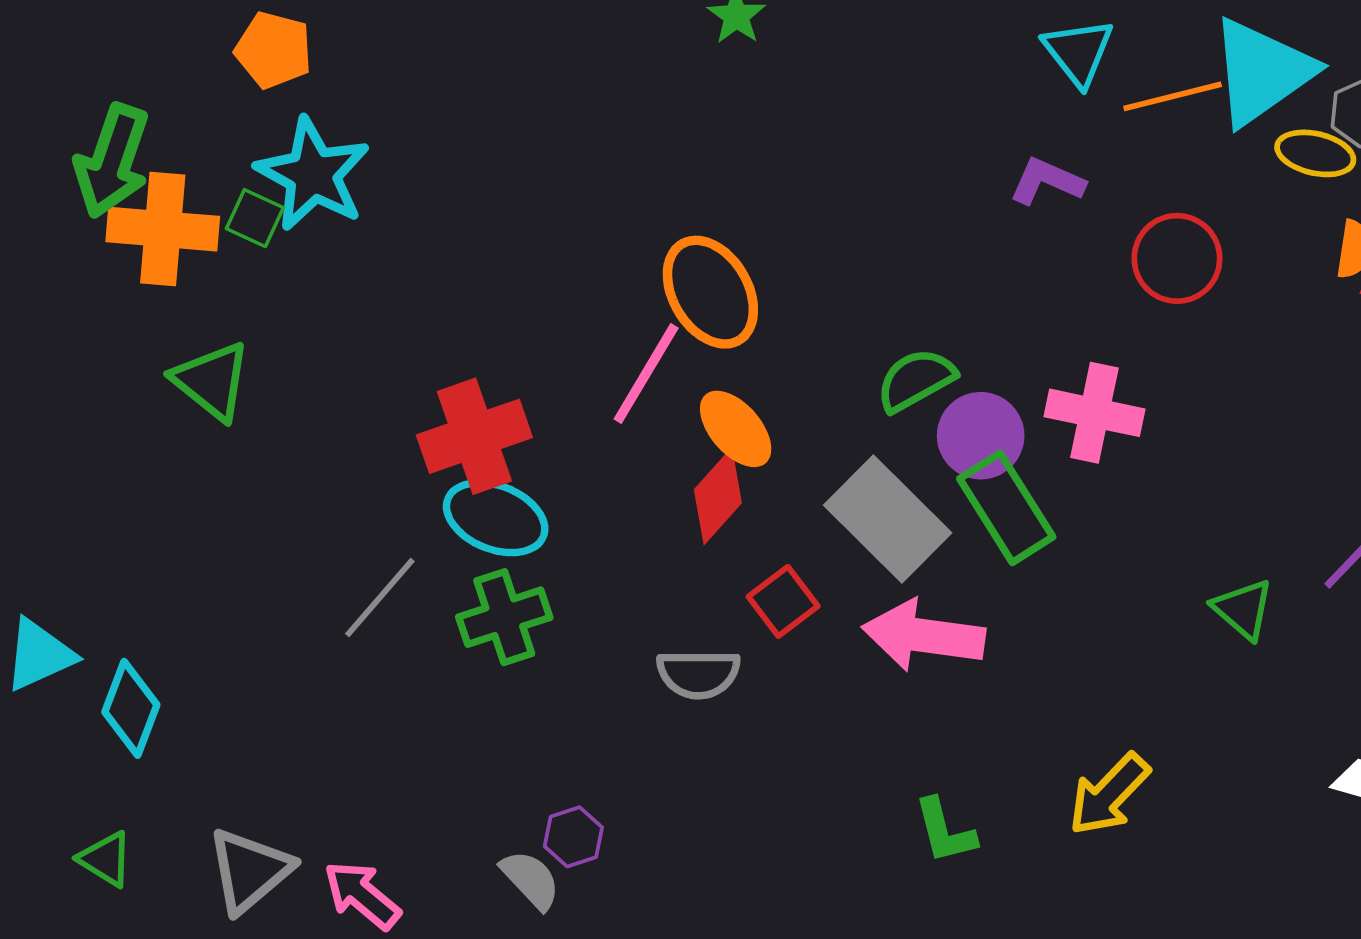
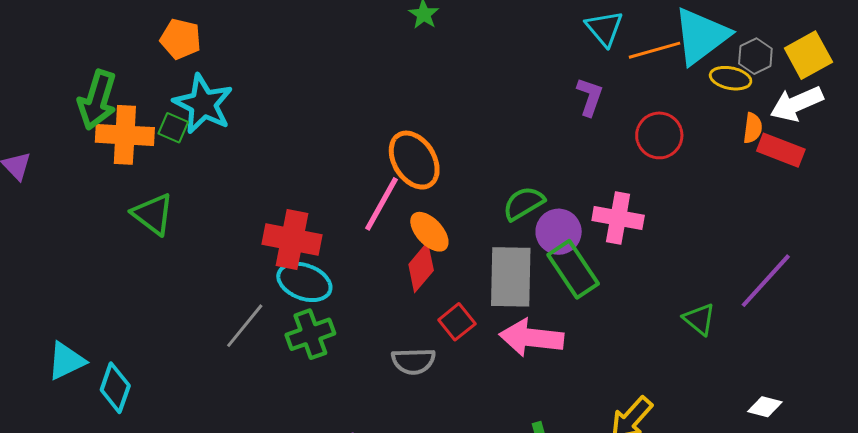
purple L-shape: (1047, 181) -> (590, 97), turned 87
red cross: (474, 436) -> (292, 239), turned 32
gray rectangle: (888, 519) -> (511, 277), turned 48

